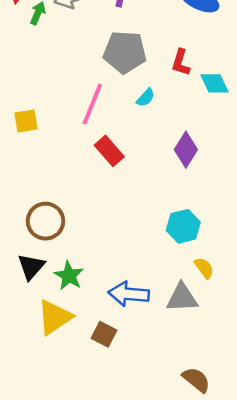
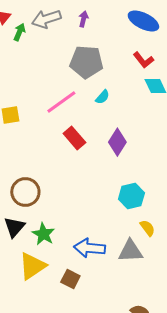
red L-shape: (181, 63) -> (143, 60), moved, turned -55
pink line: (92, 104) -> (61, 102), turned 32
purple diamond: (186, 150) -> (117, 142), moved

